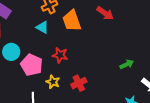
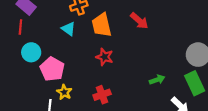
red star: (60, 55) -> (105, 57), moved
yellow star: (53, 82) -> (64, 92), moved

